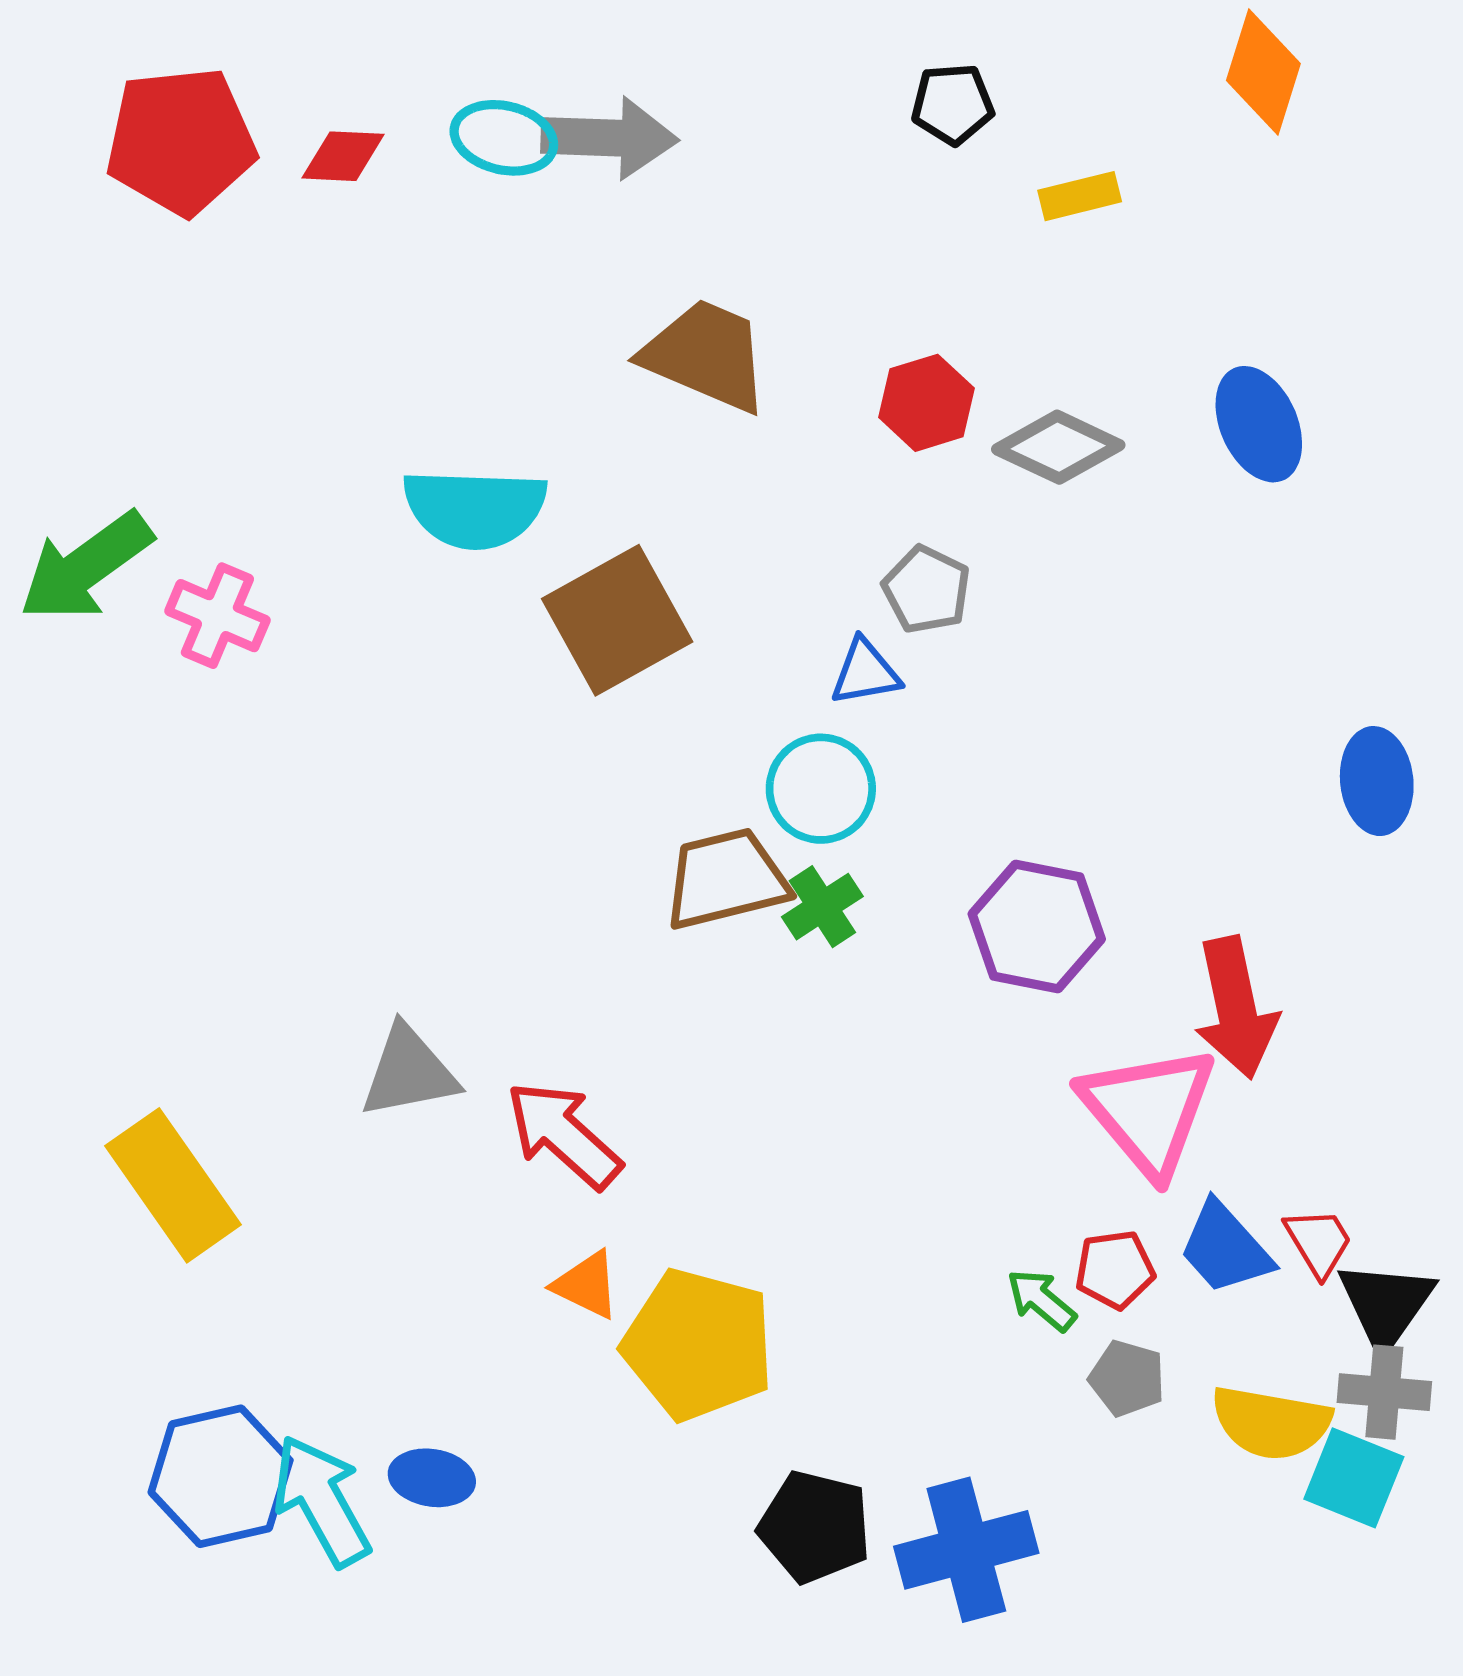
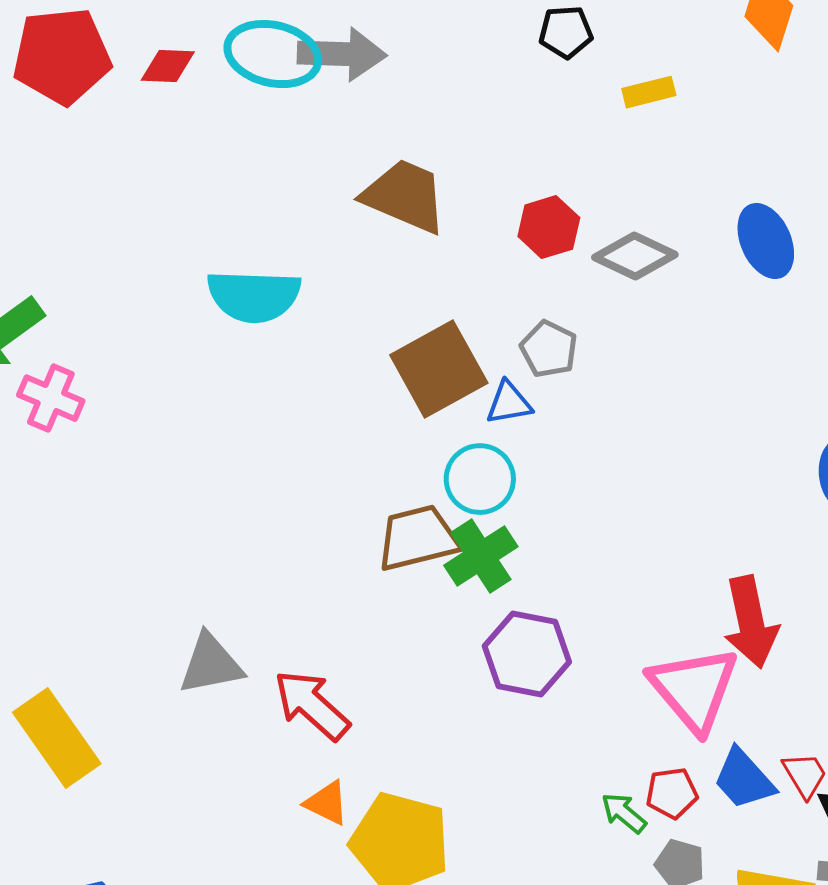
cyan ellipse: (504, 138) -> (273, 54), size x1.4
pink cross: (217, 616) -> (51, 398), moved
brown square: (617, 620) -> (439, 369), moved
green cross: (822, 907) -> (481, 556), size x1.4
purple hexagon: (1037, 926) -> (527, 654), moved

